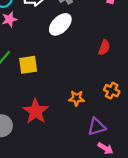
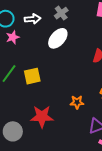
red star: (36, 111) -> (42, 117), turned -30

